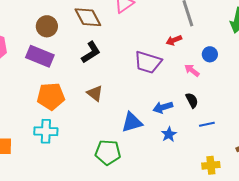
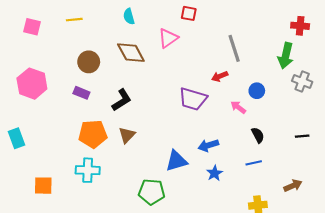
black L-shape: (91, 52) -> (122, 100), moved
purple rectangle: (40, 56) -> (81, 93), size x0.6
brown triangle: (95, 93) -> (127, 135), moved, turned 36
black semicircle: (192, 100) -> (258, 135), moved

